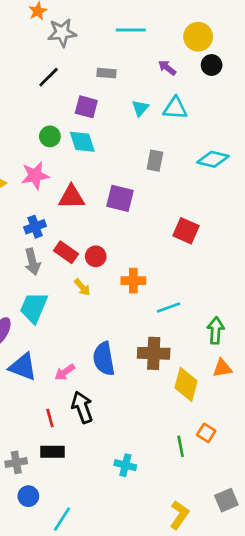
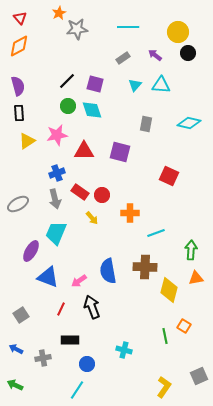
gray rectangle: (106, 73) -> (123, 58), moved, turned -40
black line: (49, 77) -> (67, 81), moved
red line: (50, 418) -> (61, 309), moved, turned 40
gray cross: (16, 462) -> (43, 358), moved
blue circle: (28, 496) -> (87, 364), moved

